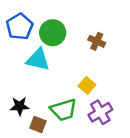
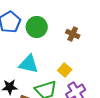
cyan triangle: (38, 60) -> (29, 64), moved

